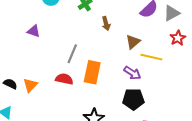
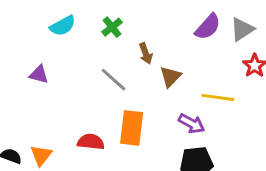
brown triangle: (133, 42) -> (170, 77), moved
gray line: (72, 54) -> (114, 80), moved, turned -66

